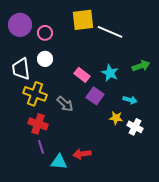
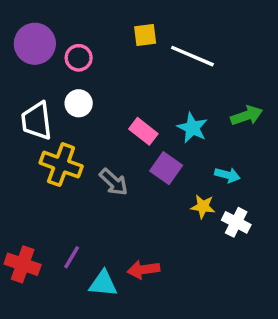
yellow square: (83, 20) -> (145, 35), size x0.6
red cross: (38, 124) -> (23, 264), moved
purple line: (41, 147) -> (72, 257), turned 48

